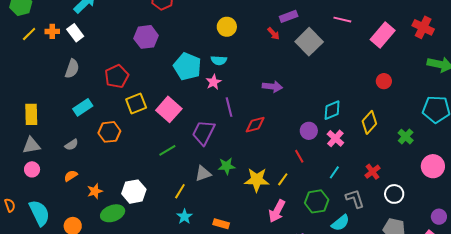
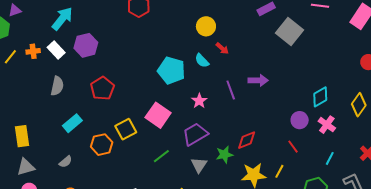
red arrow: (273, 34) -> (222, 48), moved
purple hexagon: (146, 37) -> (86, 45), moved
cyan semicircle: (219, 60) -> (202, 61), turned 49
pink star: (214, 82) -> (199, 101), moved
yellow square: (136, 104) -> (126, 129), moved
purple line: (229, 107) -> (231, 90), moved
red diamond: (255, 125) -> (247, 140), moved
purple trapezoid: (203, 133) -> (195, 134), turned 40
green star: (227, 166) -> (224, 154), moved
gray triangle: (203, 174) -> (199, 165), moved, turned -30

